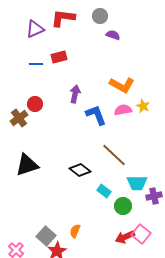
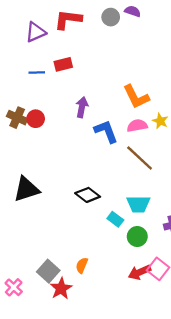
purple semicircle: (113, 35) -> (133, 11), moved
orange L-shape: (122, 85) -> (136, 97), turned 35
brown cross: (19, 118) -> (17, 118), moved, turned -30
brown line: (114, 155) -> (140, 158), moved
cyan trapezoid: (137, 183) -> (138, 204), moved

